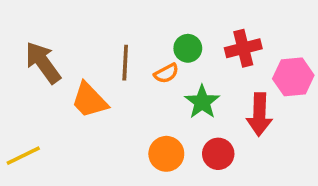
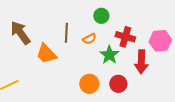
green circle: (188, 48) -> (101, 16), moved
red cross: (243, 48) -> (125, 37), moved, turned 30

